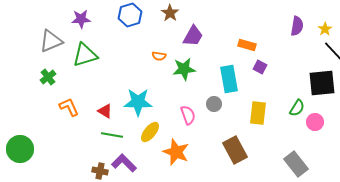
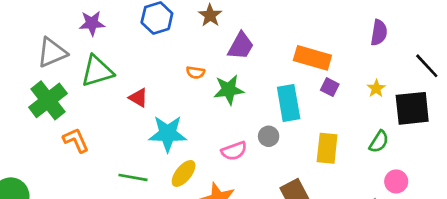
yellow star: (325, 29) -> (376, 88), moved
orange rectangle: (247, 45) -> (312, 58), size x1.5
green cross: (48, 77) -> (48, 100), size x1.8
red triangle: (105, 111) -> (138, 98), moved
pink semicircle: (188, 115) -> (234, 151), turned 90
pink circle: (315, 122) -> (396, 181), moved

